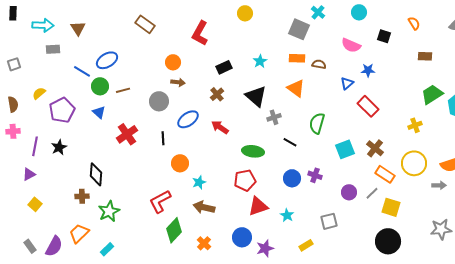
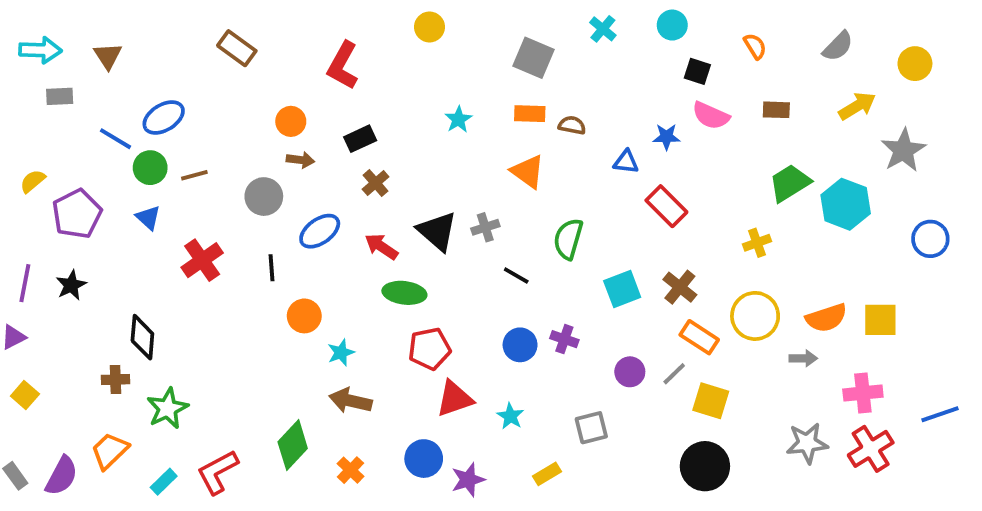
cyan cross: (318, 12) -> (603, 29), moved
cyan circle: (359, 12) -> (672, 25), moved
pink semicircle: (351, 45) -> (711, 116), moved
black rectangle: (224, 67) -> (360, 139), moved
blue triangle: (347, 83) -> (626, 162), turned 48
black triangle: (256, 96) -> (437, 231), moved
green ellipse: (253, 151) -> (404, 293), moved
red L-shape: (160, 201) -> (218, 472), moved

